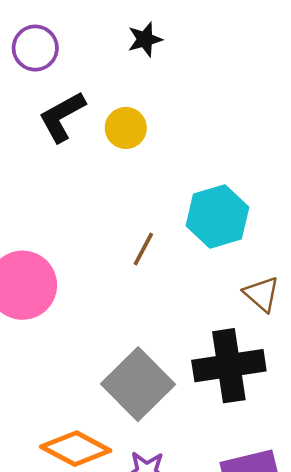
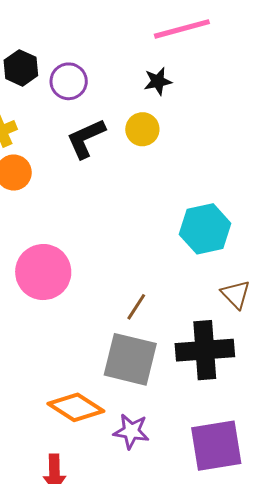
yellow circle: (126, 128) -> (142, 129), moved
brown line: (143, 249) -> (136, 307), moved
gray square: (138, 384) -> (130, 359), turned -36

